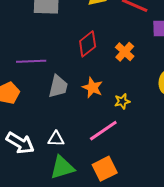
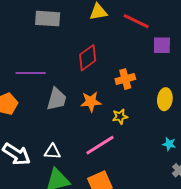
orange cross: (125, 52) -> (125, 79), moved, turned 30
orange star: (92, 88) -> (91, 102), turned -30

